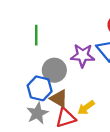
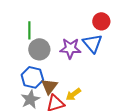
gray circle: (54, 70) -> (39, 49), moved
brown triangle: (59, 98) -> (49, 86), turned 36

